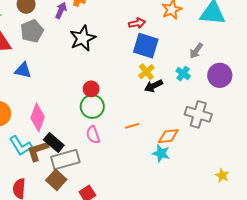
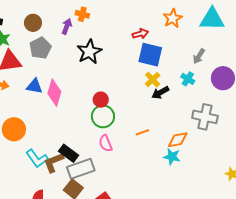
pink diamond: (38, 117) -> (54, 93), moved

